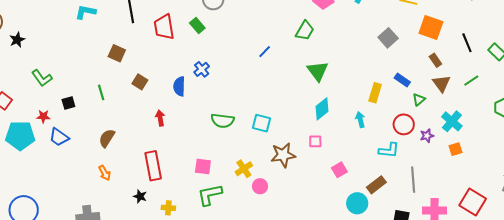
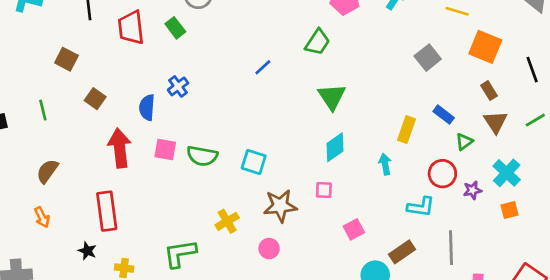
red arrow: (160, 118) -> (120, 148), size x1.8
pink square: (203, 166) -> (165, 149), moved
pink circle: (260, 186) -> (269, 249), moved

